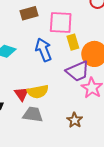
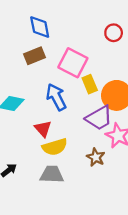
pink square: (61, 23) -> (73, 63), turned 30
red triangle: (22, 94) -> (43, 129), moved
brown star: (75, 120) -> (96, 157), moved

